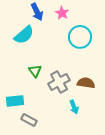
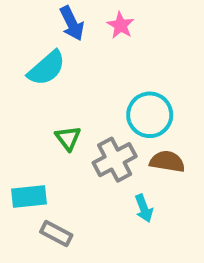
cyan circle: (80, 37) -> (150, 115), moved

